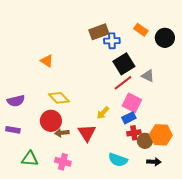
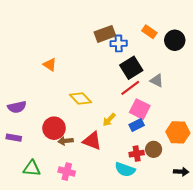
yellow diamond: (59, 98) -> (80, 99), moved
red triangle: (87, 133) -> (92, 141), turned -36
red cross: (134, 133) -> (137, 154), moved
orange hexagon: (161, 135) -> (178, 132), moved
black arrow: (154, 162) -> (181, 172), moved

